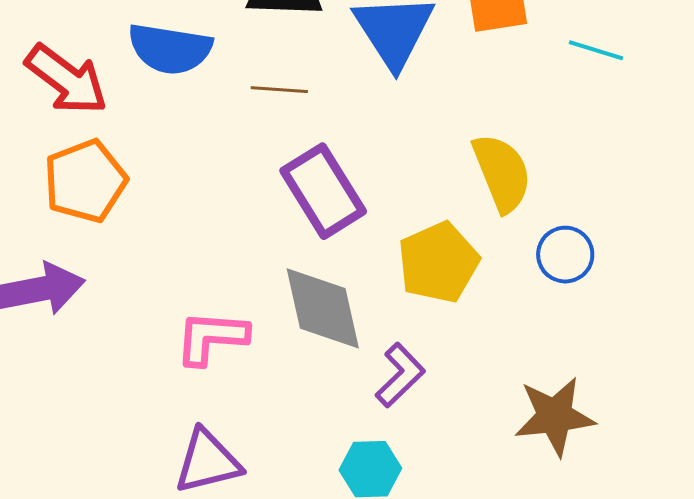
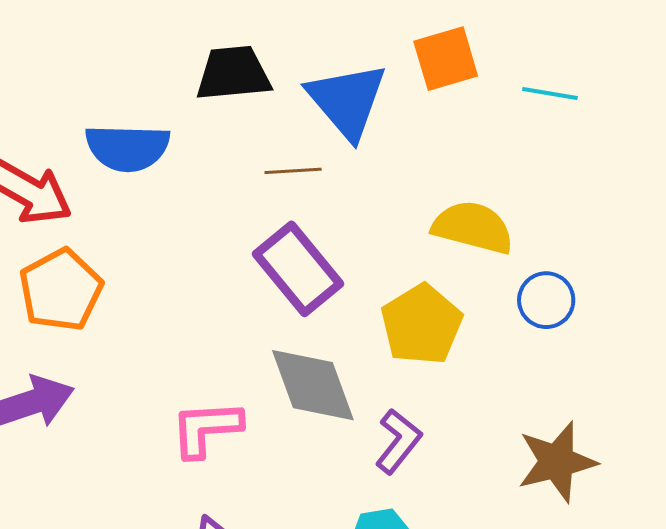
brown line: (279, 90) -> (293, 171), moved
yellow semicircle: (502, 173) -> (473, 227), turned -46

